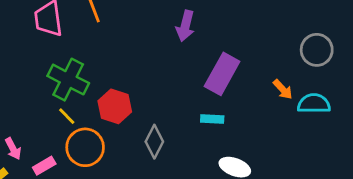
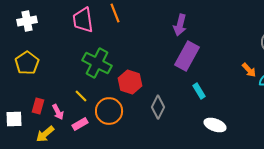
purple rectangle: (222, 74) -> (187, 56), moved
yellow line: (67, 116) -> (81, 96), moved
cyan rectangle: (212, 119) -> (199, 91), turned 56

